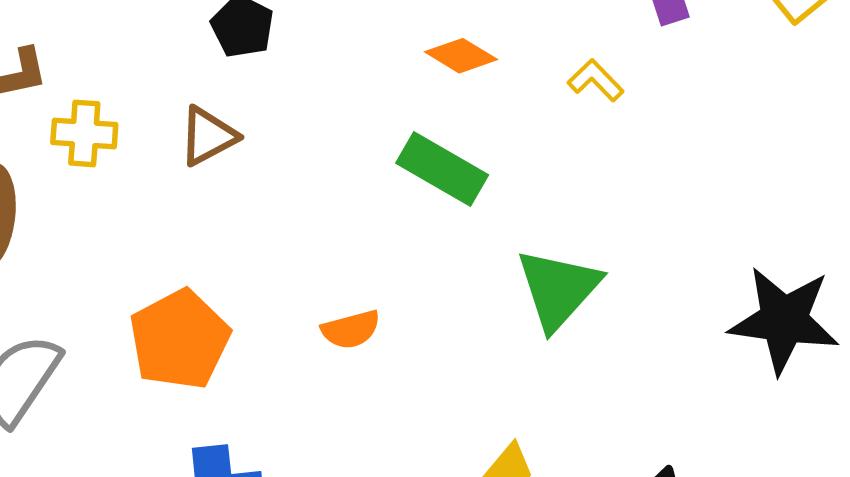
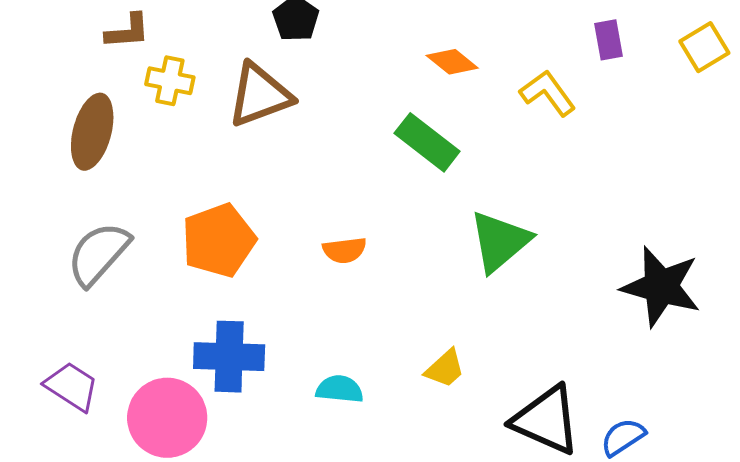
yellow L-shape: (596, 80) -> (548, 93), size x1.4
brown triangle: (208, 136) -> (260, 95), size x1.5

